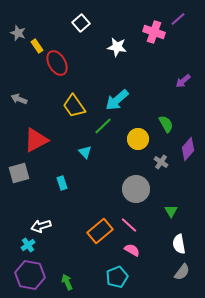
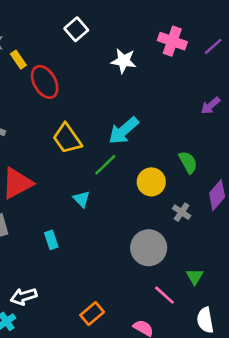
purple line: (178, 19) -> (213, 46), moved
pink line: (129, 225) -> (164, 295), moved
orange rectangle: (100, 231) -> (92, 314), moved, size x0.7

